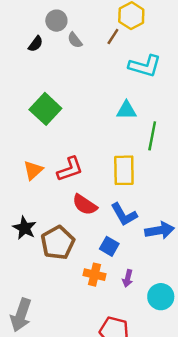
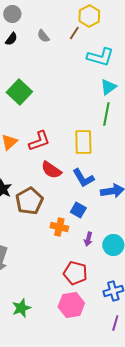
gray circle: (56, 21) -> (12, 14), moved
cyan triangle: (126, 110) -> (108, 87), moved, turned -36
blue square: (109, 246) -> (78, 210), moved
purple arrow: (128, 278) -> (88, 239), moved

